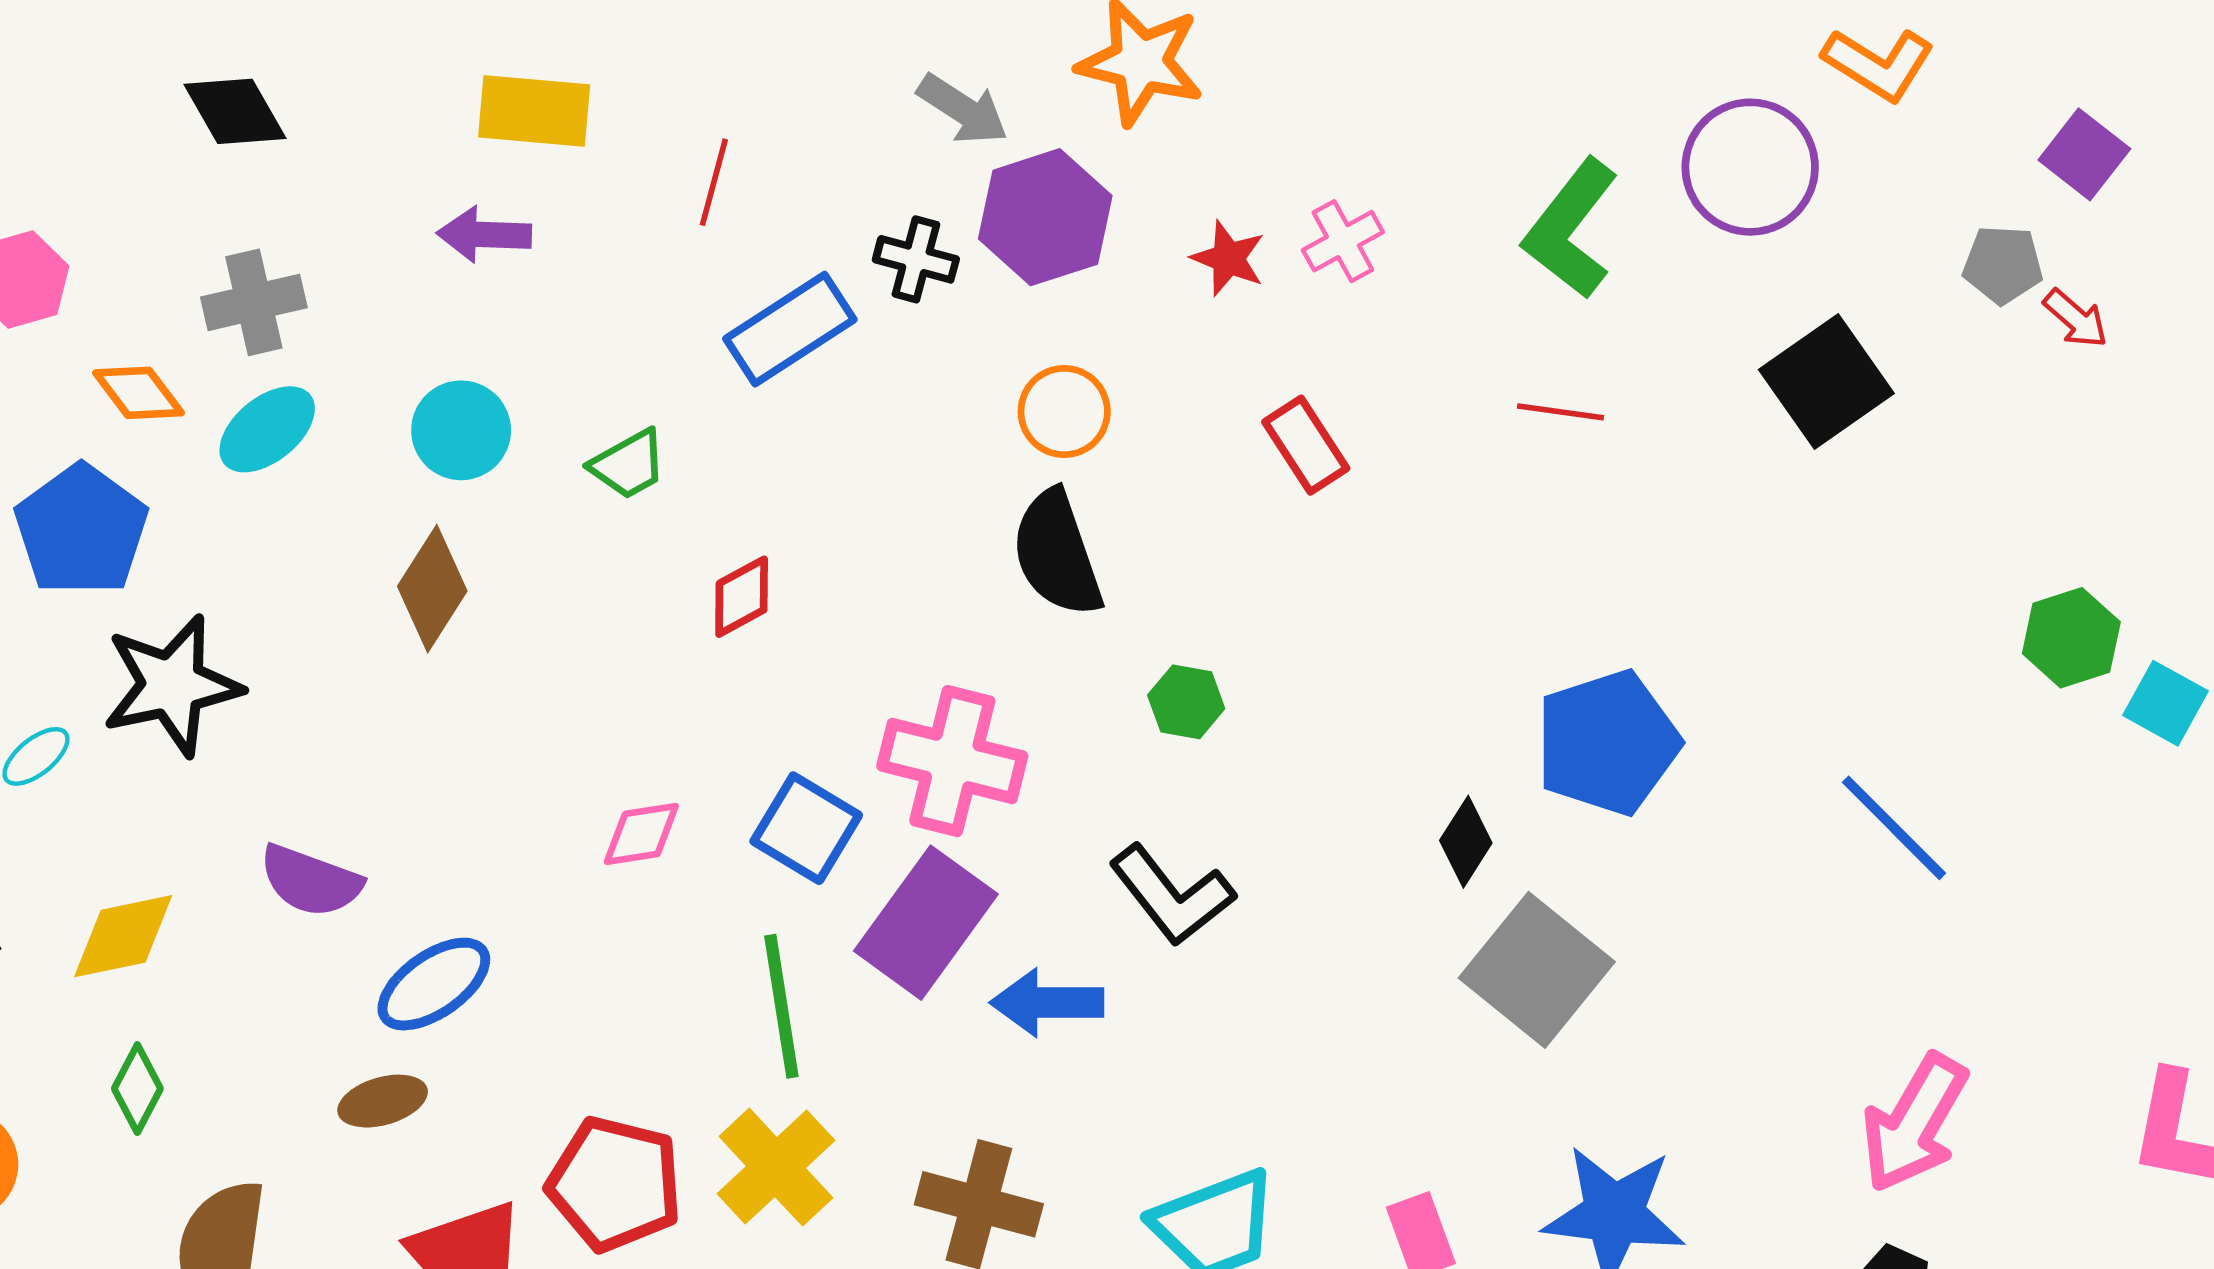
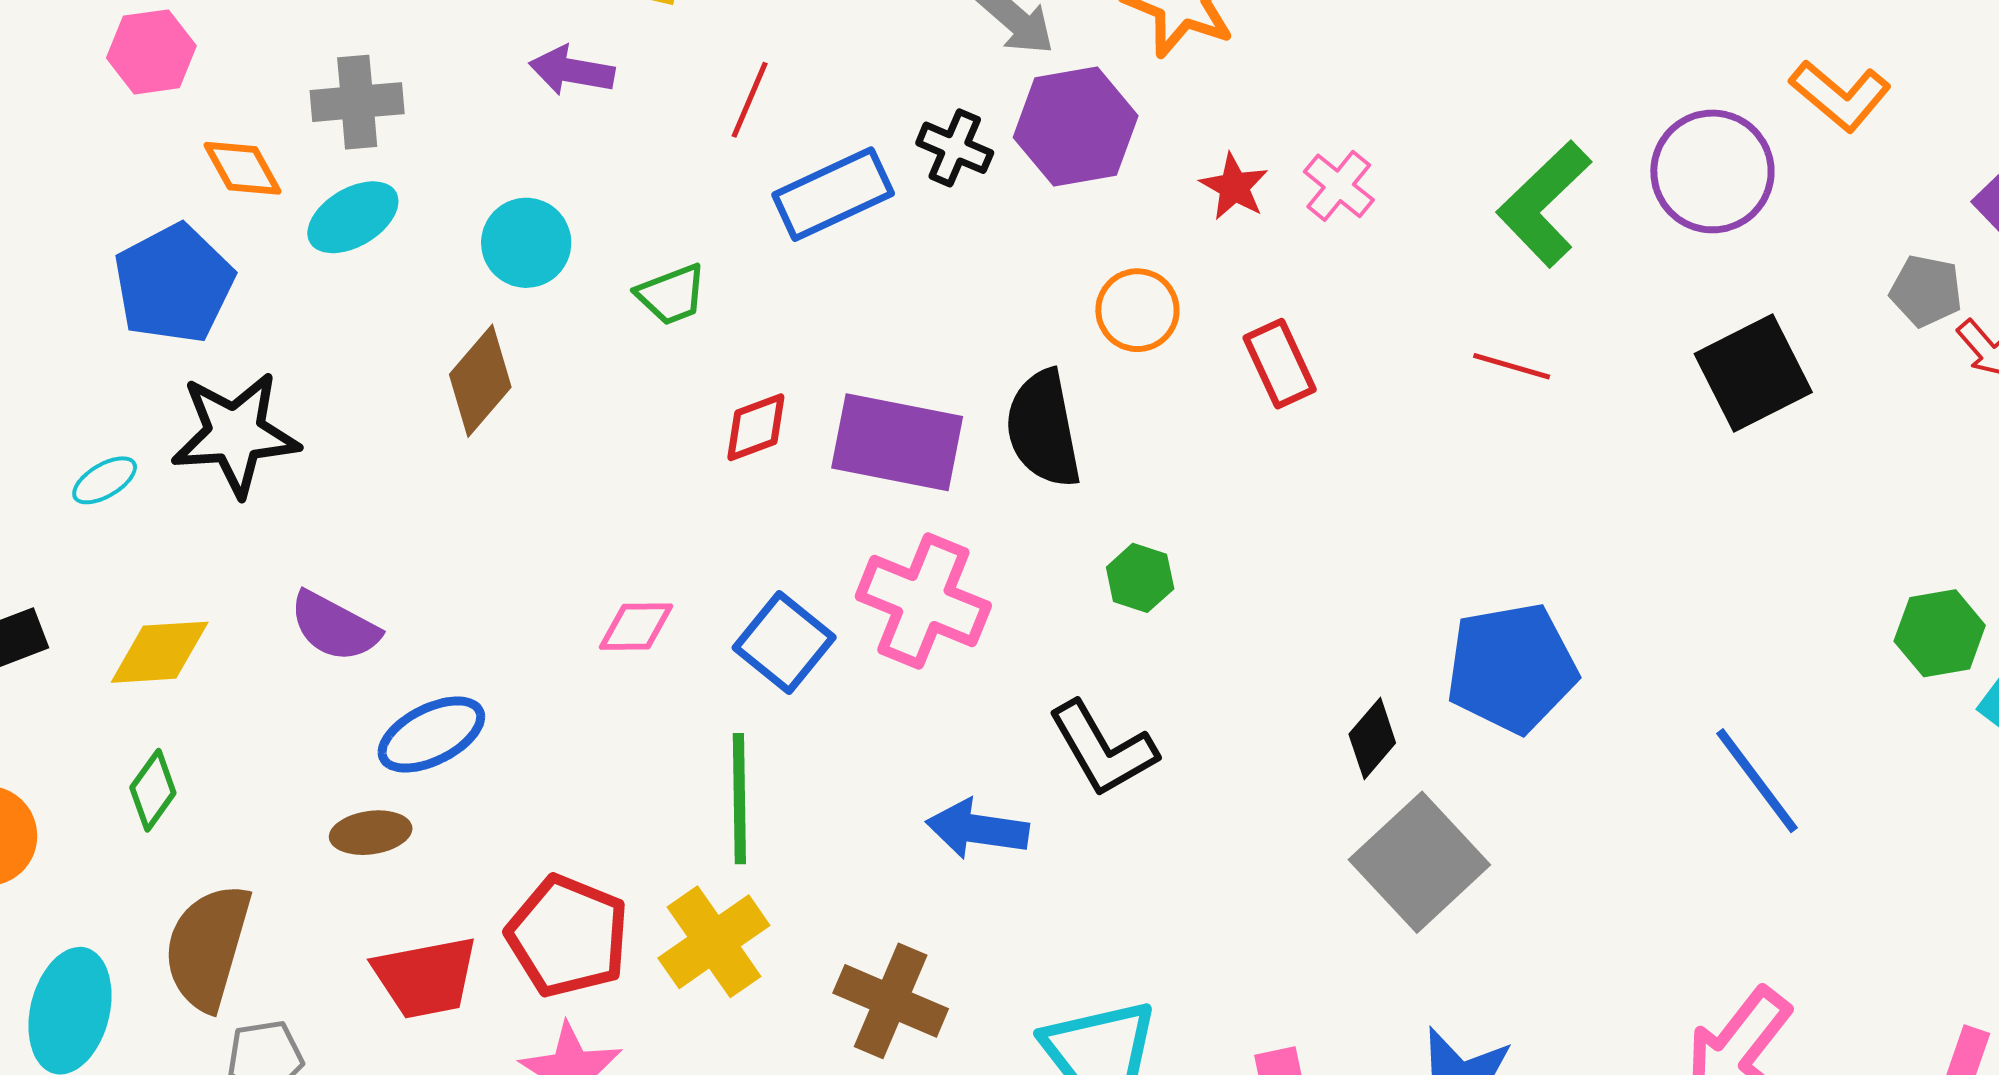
red line: (714, 182) -> (750, 100), moved
pink cross: (1343, 241) -> (1339, 186), turned -30
orange circle: (1064, 411) -> (1137, 310), moved
purple rectangle: (926, 923) -> (897, 442), moved, turned 57

